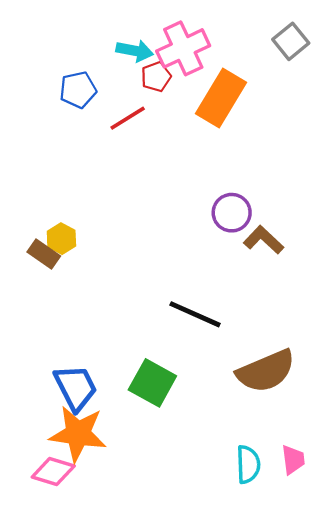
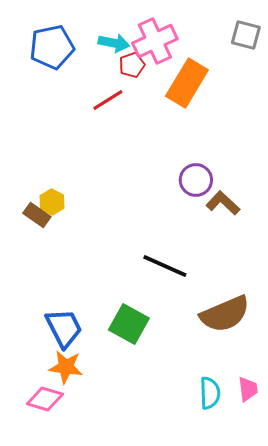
gray square: (291, 41) -> (246, 35), turned -36
blue pentagon: (78, 90) -> (52, 47), moved, size x1.4
orange star: (78, 434) -> (66, 367), size x0.7

